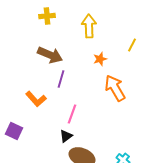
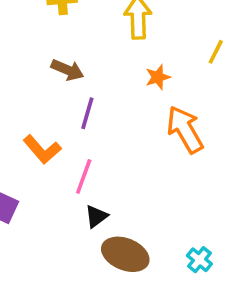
brown arrow: (50, 55) -> (67, 70), size x0.7
pink line: (72, 114) -> (84, 177), moved

